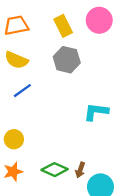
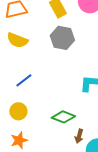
blue line: (22, 91) -> (24, 80), moved
green diamond: (55, 170) -> (63, 117), moved

